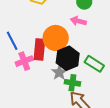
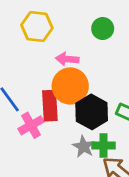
pink arrow: (78, 21) -> (67, 59), moved
gray star: (59, 72) -> (84, 147), moved

